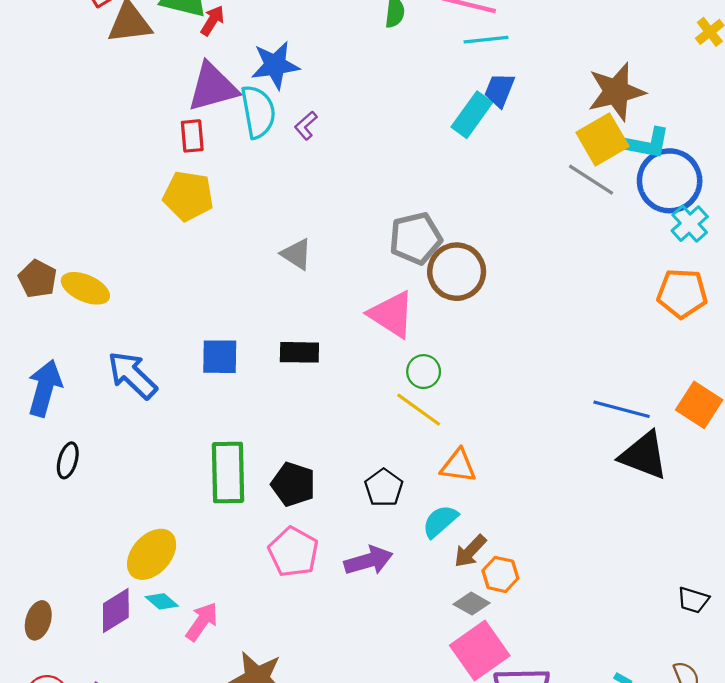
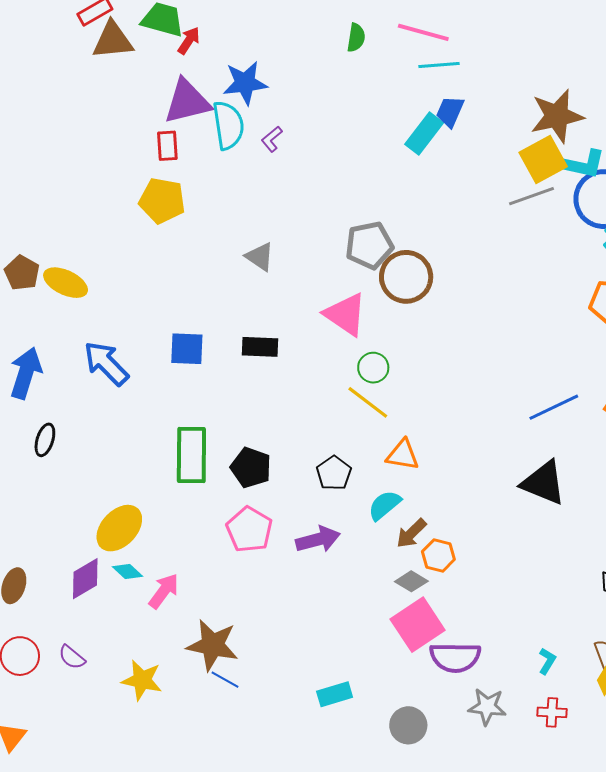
gray line: (591, 180) -> (532, 196), turned -54
blue line: (622, 409) -> (554, 407), turned -42
black triangle: (644, 455) -> (544, 483), moved

